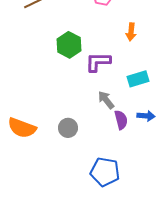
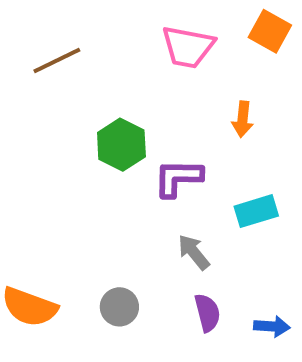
blue arrow: (146, 116) -> (272, 326), moved
purple semicircle: (121, 120) -> (207, 313), moved

